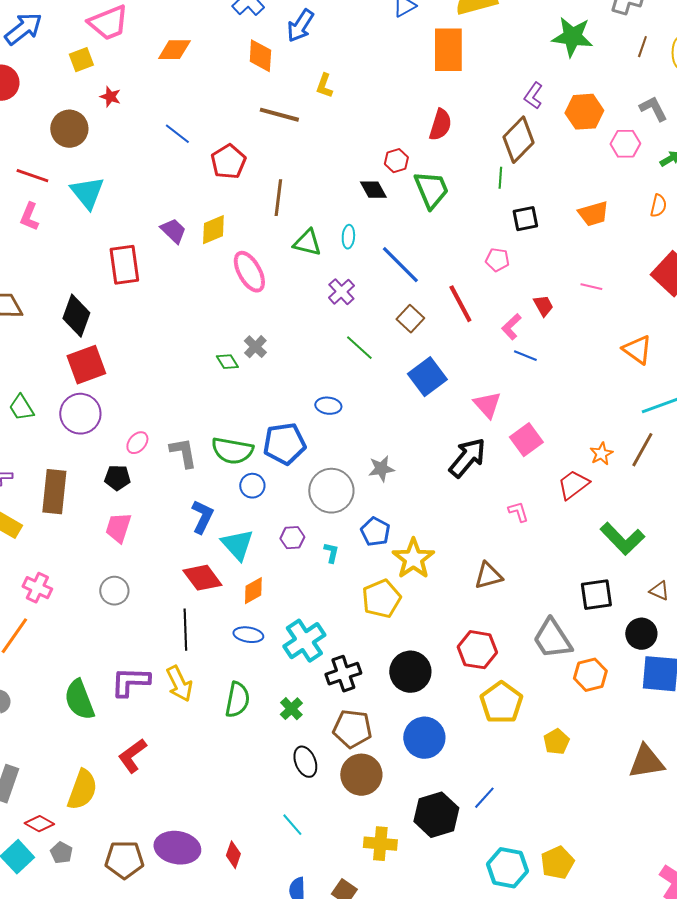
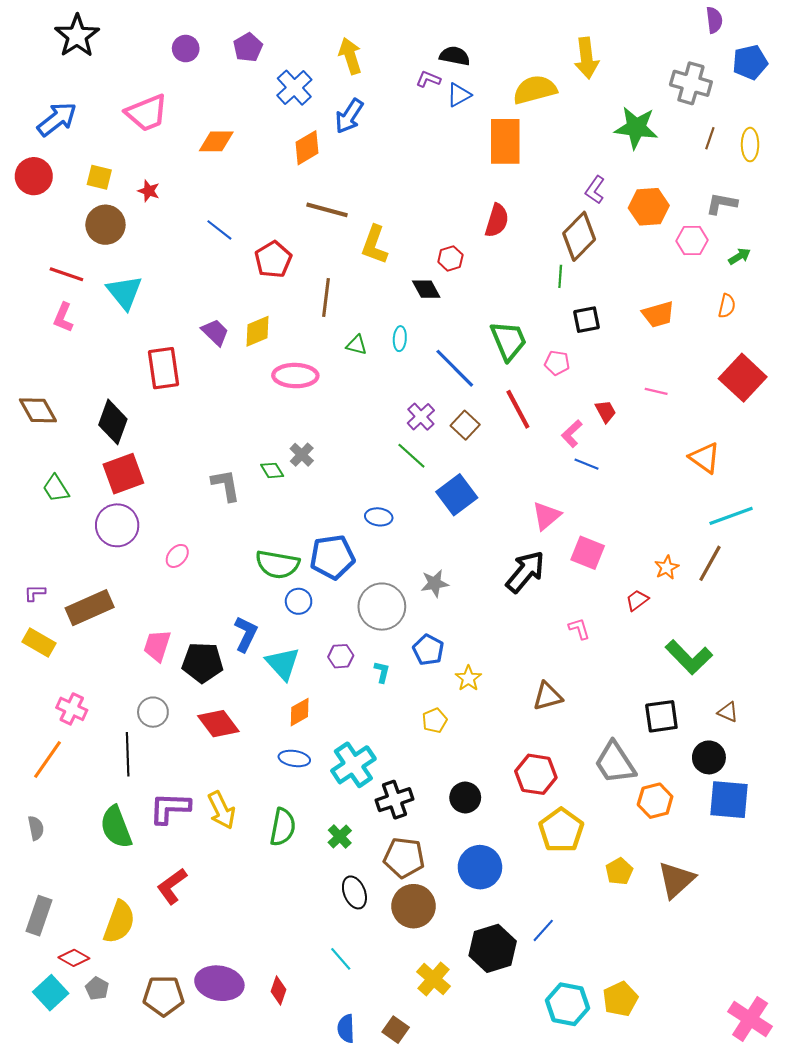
orange diamond: (260, 56) -> (307, 148), turned 56
yellow square: (81, 60) -> (99, 177), moved, turned 35
yellow L-shape: (324, 86) -> (374, 245), moved, size x1.5
gray L-shape: (653, 109) -> (722, 204), turned -52
green trapezoid: (431, 190) -> (508, 341), moved
green triangle: (307, 243) -> (357, 345), size x0.7
pink ellipse: (249, 272) -> (295, 376), turned -60
purple cross: (341, 292) -> (421, 417), moved
blue square: (427, 377) -> (457, 495), moved
pink triangle: (487, 405) -> (546, 516), turned 32
green trapezoid: (21, 408) -> (56, 488), moved
pink square: (526, 440) -> (588, 553), turned -32
gray L-shape: (183, 453) -> (226, 485), moved
black pentagon: (117, 478) -> (203, 662), moved, size x1.5
red trapezoid: (573, 485) -> (637, 600), size x0.7
brown rectangle: (54, 492) -> (90, 608), turned 60
yellow star: (413, 559) -> (468, 678), size x0.6
red diamond: (202, 578) -> (218, 724), moved
yellow pentagon: (381, 599) -> (435, 720), size x0.6
black line: (185, 630) -> (128, 754), moved
black circle: (410, 672) -> (465, 798), size x0.7
brown triangle: (646, 762) -> (676, 880), moved, turned -33
yellow cross: (380, 844) -> (434, 979), turned 36

